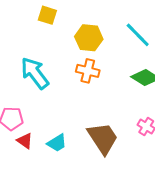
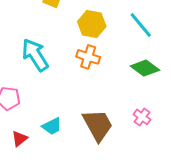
red triangle: (25, 141) -> (20, 139), moved, turned 42

